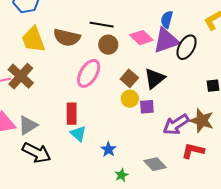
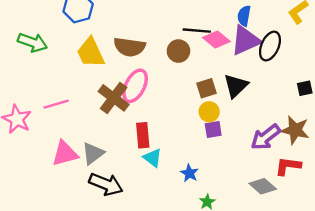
black line: (102, 25) -> (197, 31), moved
pink ellipse: (89, 73) -> (135, 86), moved
brown cross: (21, 76) -> (114, 98), moved
brown square: (129, 78) -> (206, 88), turned 36
purple square: (147, 107) -> (213, 129), moved
gray diamond: (155, 164) -> (263, 186), moved

